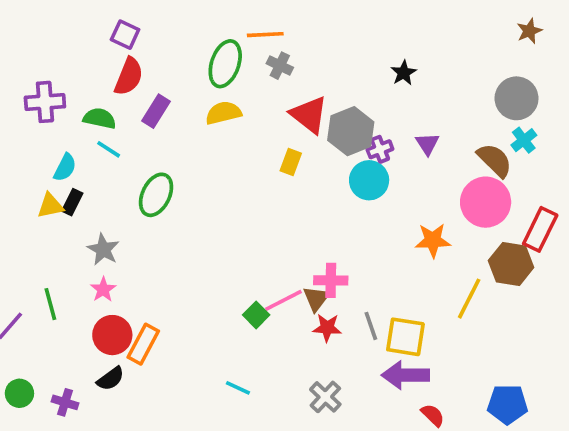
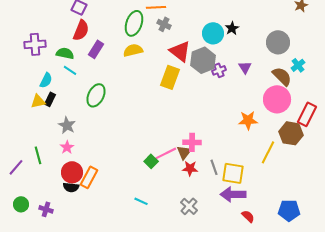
gray circle: (517, 98) -> (278, 42), moved
yellow rectangle: (291, 162) -> (170, 77), size x1.6
cyan circle: (369, 180) -> (213, 33), moved
black semicircle: (110, 379) -> (71, 187), moved, turned 42

